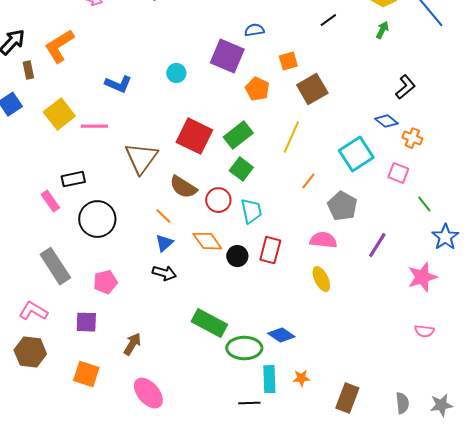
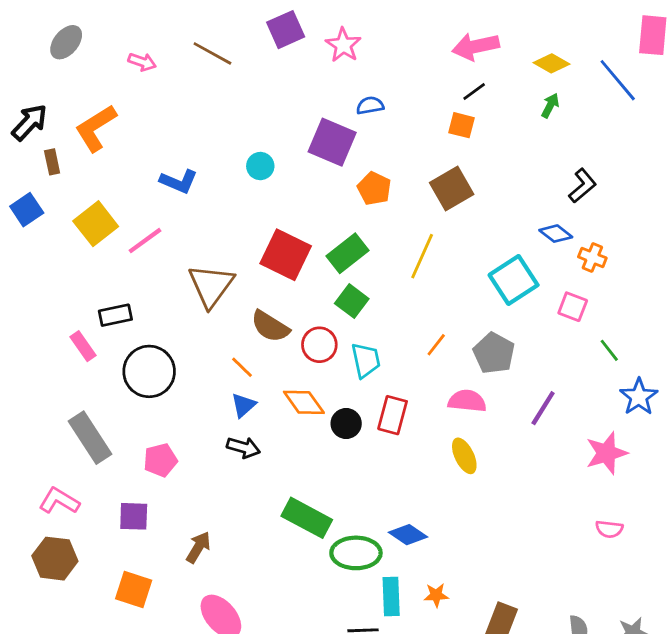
orange square: (288, 61) -> (461, 125), moved, turned 30
pink line: (94, 126) -> (145, 241), turned -36
orange line: (308, 181) -> (436, 345), moved

